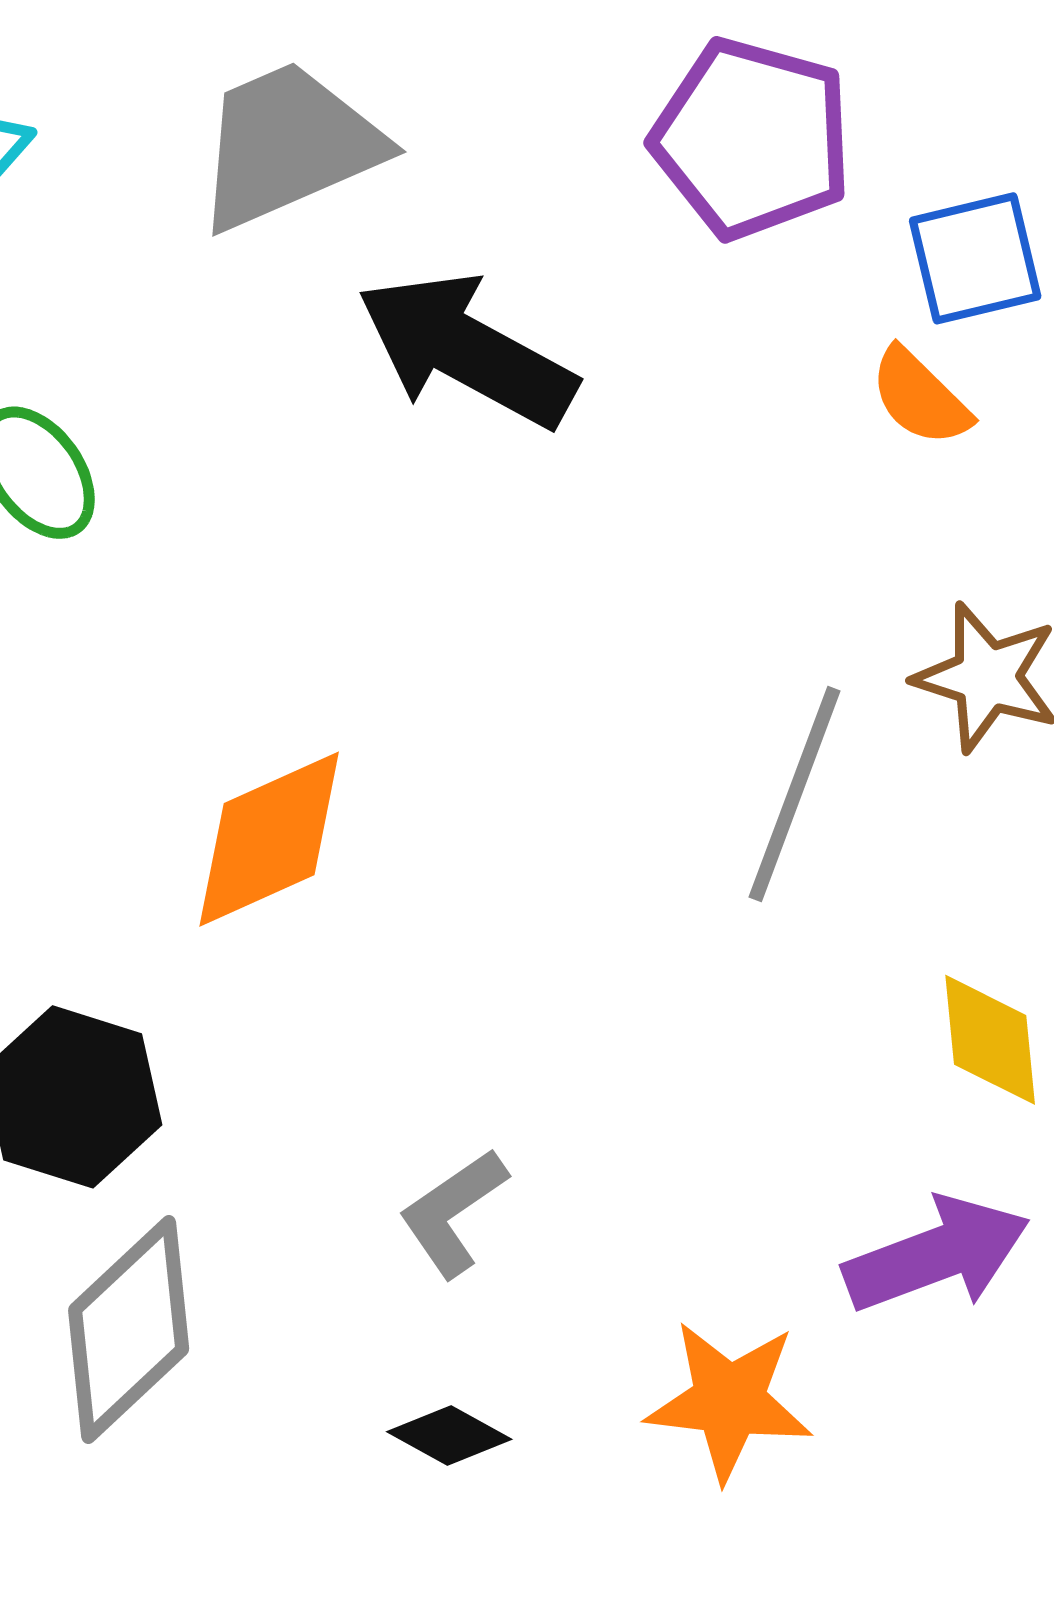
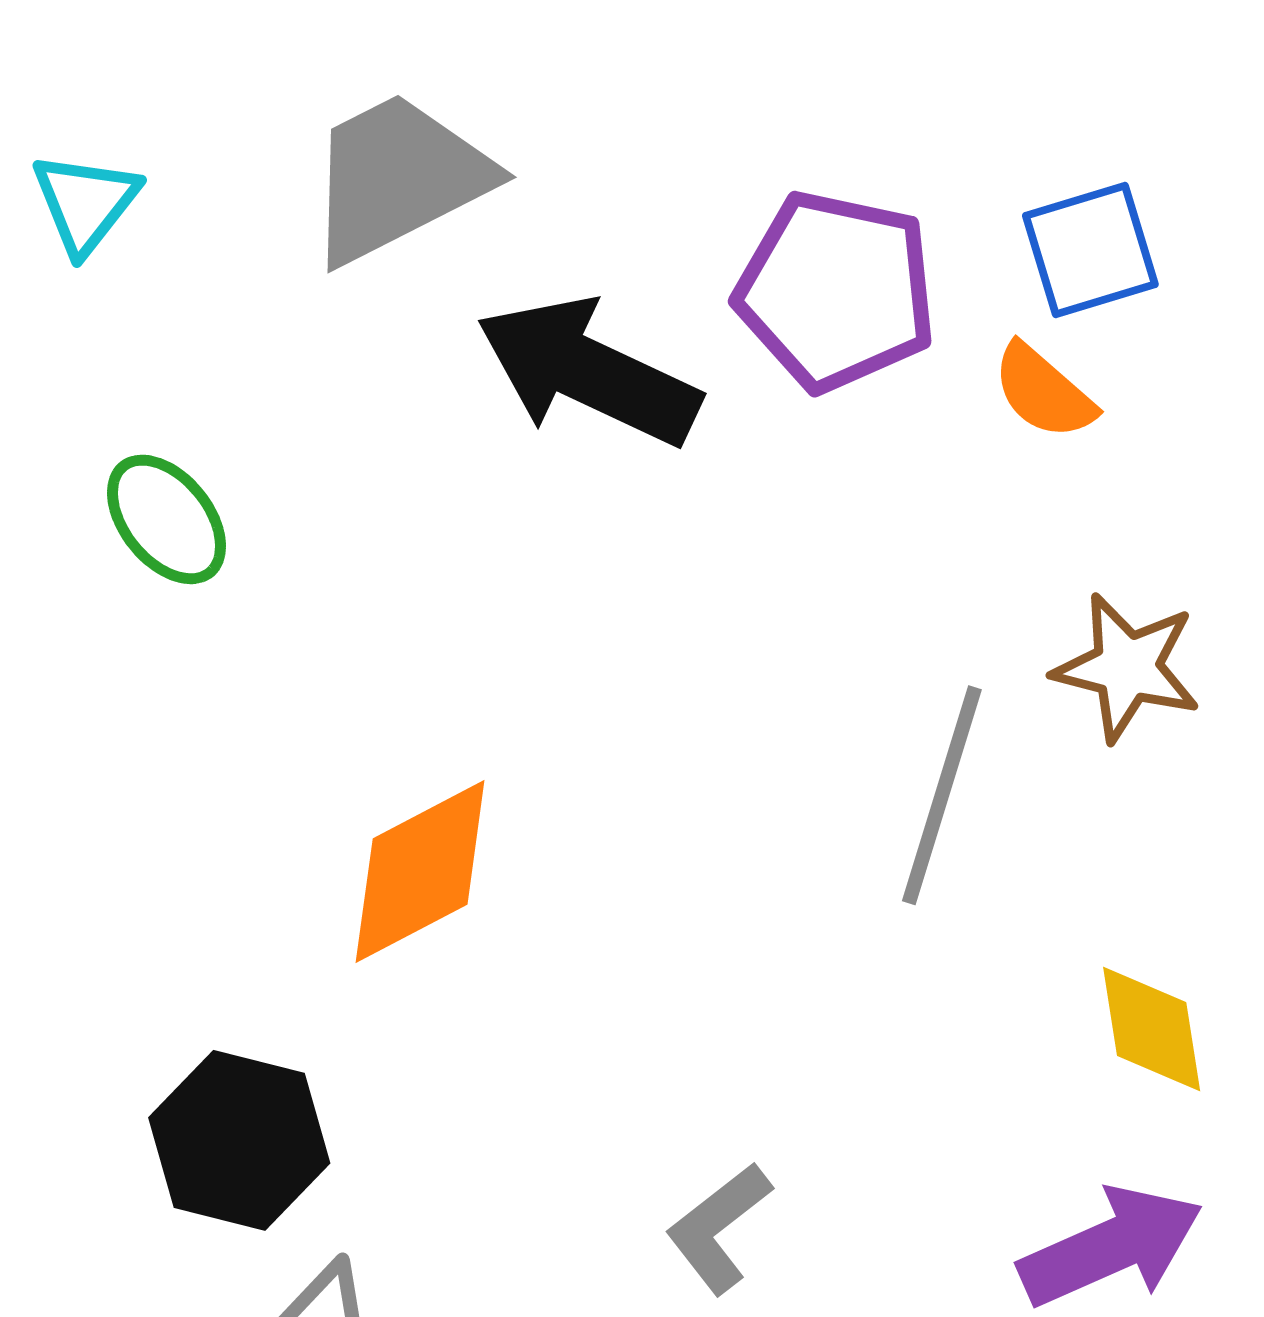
purple pentagon: (752, 139) -> (836, 291), moved
gray L-shape: (453, 1213) -> (719, 1228), moved

